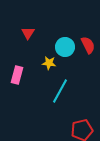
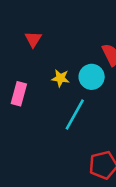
cyan circle: (65, 47) -> (92, 77), moved

